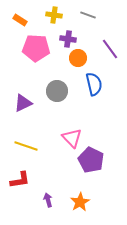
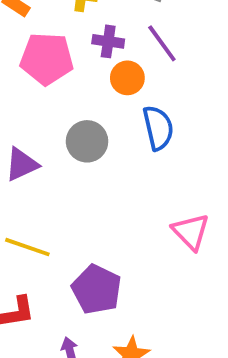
purple line: (110, 49) -> (162, 43), moved
pink triangle: (72, 138) -> (191, 232), moved
purple pentagon: (91, 160) -> (97, 289), moved

